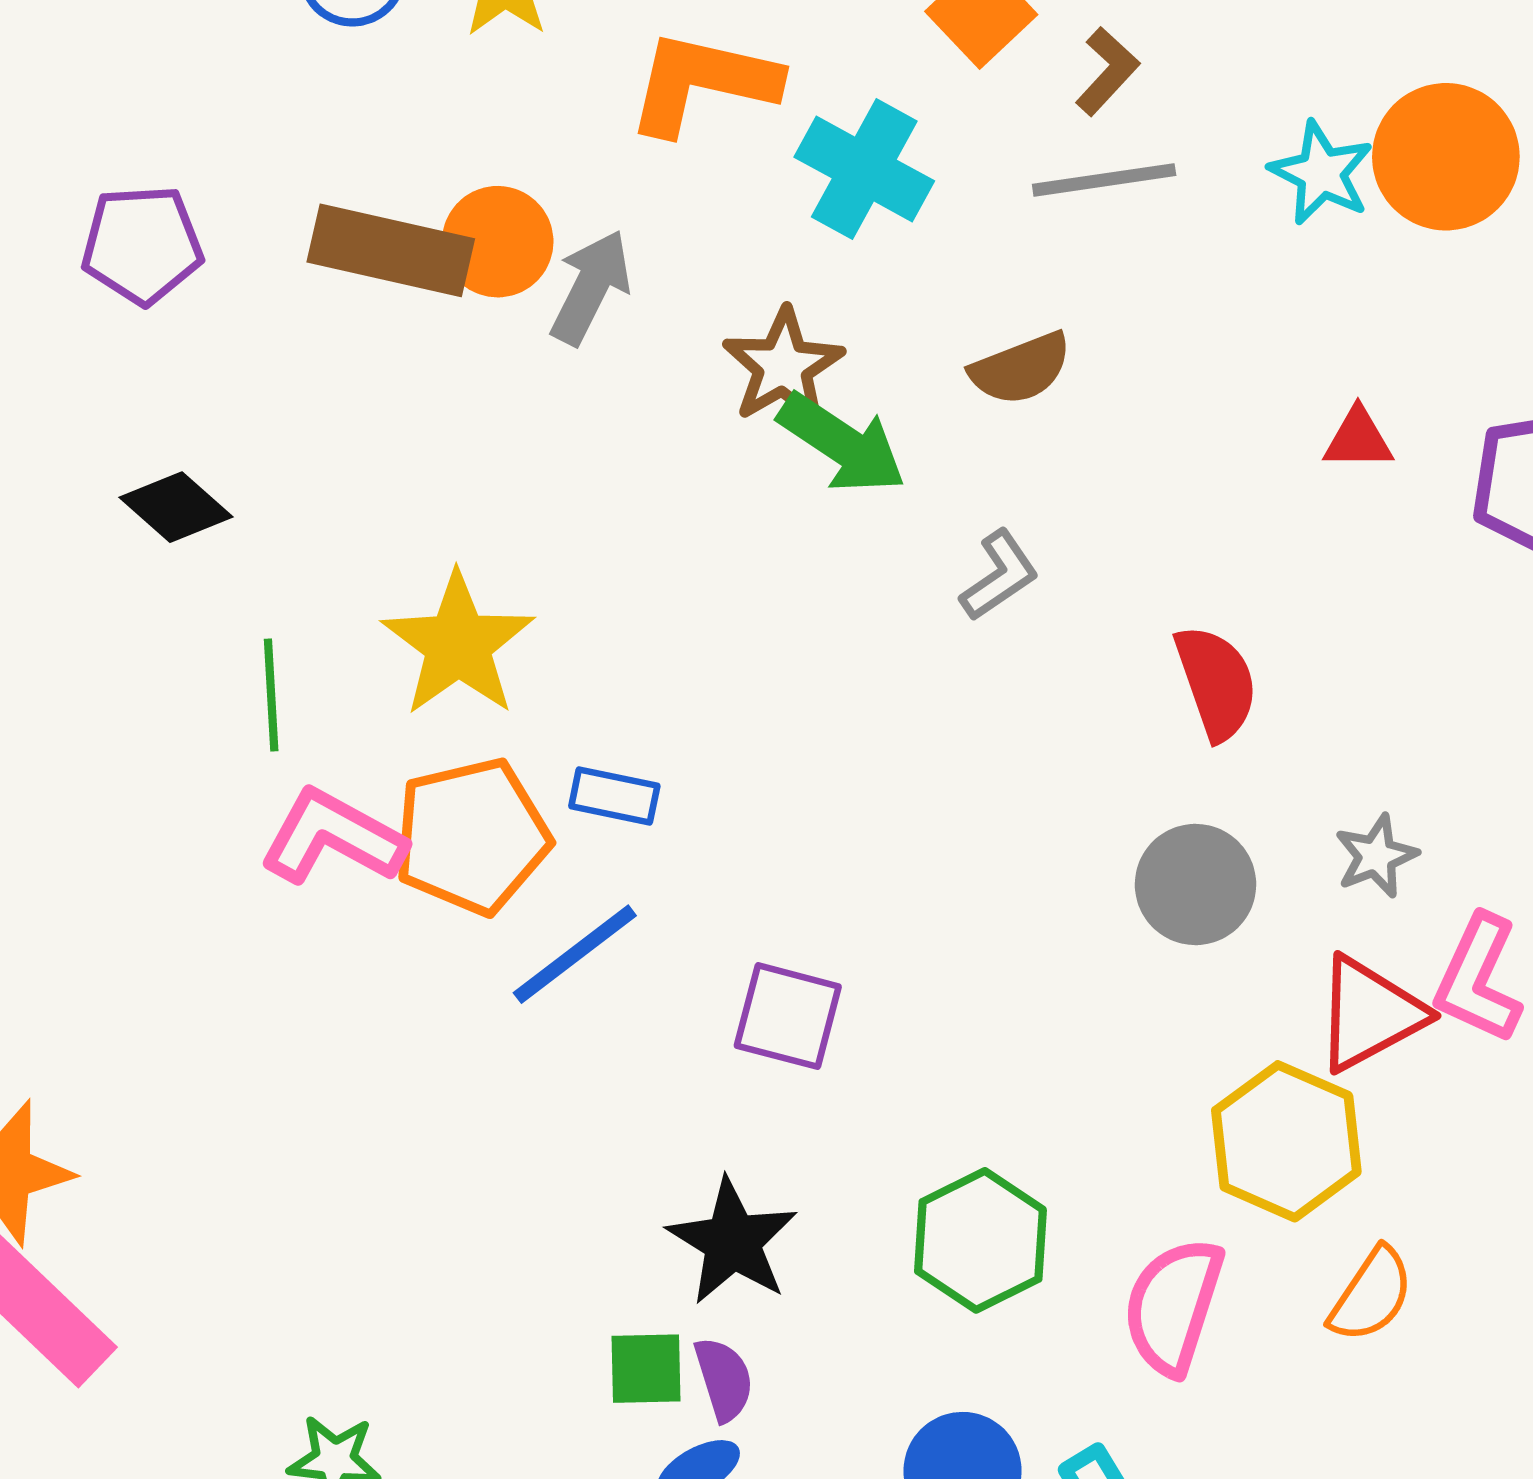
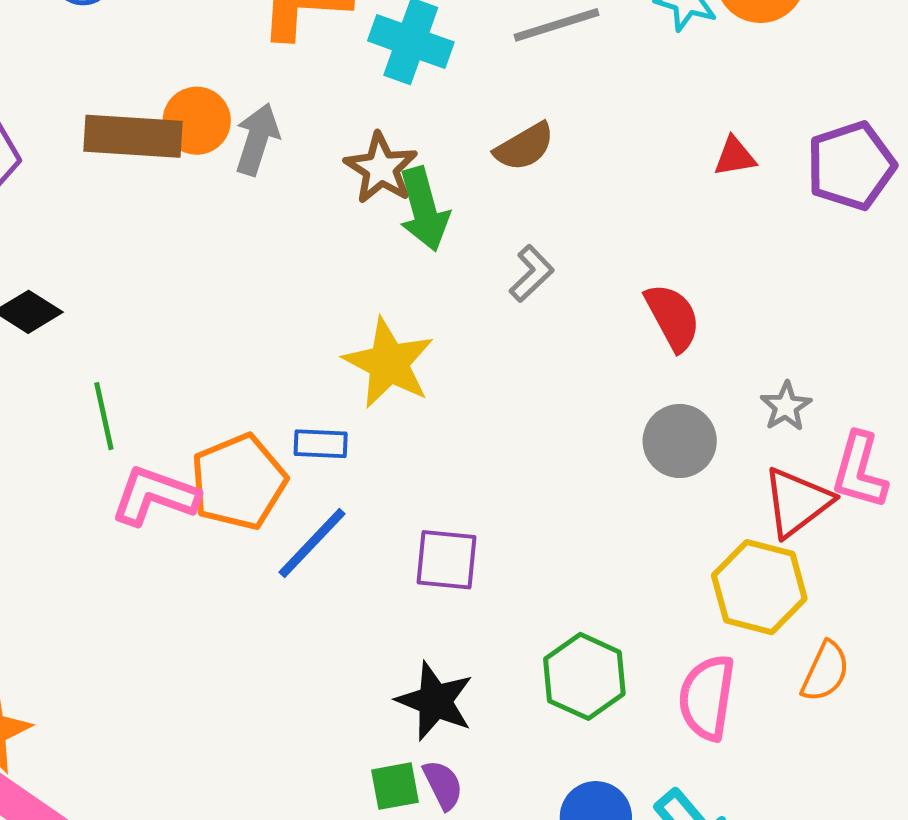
green arrow: (842, 444) -> (424, 209), turned 50
yellow star: (458, 644) -> (389, 363), moved

